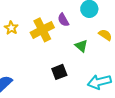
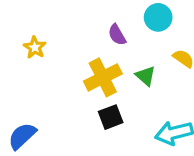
yellow cross: (42, 30) -> (103, 77), moved

